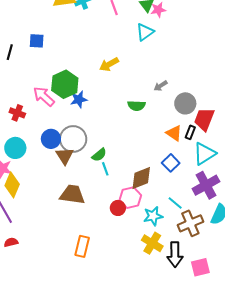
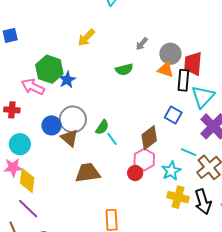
black rectangle: (190, 132) -> (183, 80), size x1.5
orange triangle: (174, 133) -> (166, 70), moved

